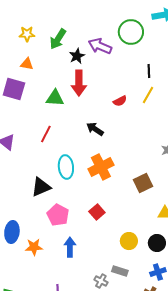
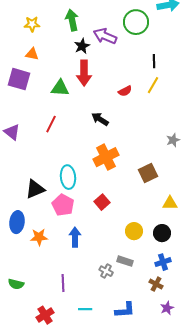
green arrow: (58, 39) -> (72, 20), moved, turned 135
cyan ellipse: (66, 167) -> (68, 177), moved
black triangle: (41, 187) -> (35, 189), moved

